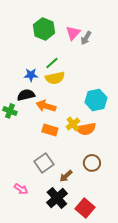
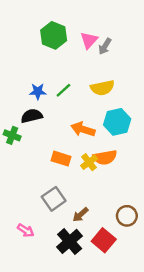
green line: (52, 63) -> (63, 90), moved
yellow semicircle: (55, 78) -> (102, 88), moved
orange arrow: (46, 106) -> (83, 129), moved
yellow cross: (73, 124) -> (89, 162), moved
brown circle: (92, 163) -> (127, 216), moved
red square: (85, 208) -> (104, 240), moved

